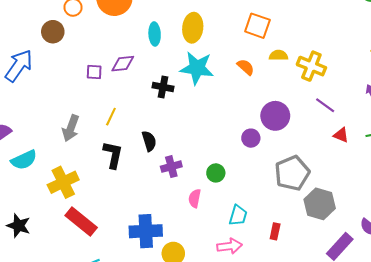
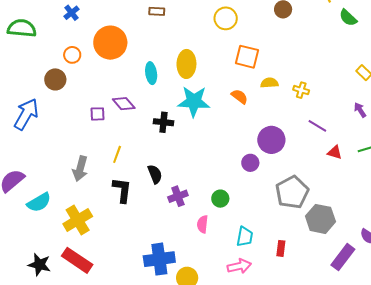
purple diamond: (123, 64) -> (124, 104), turned 60
yellow cross: (311, 66) -> (301, 90), size x0.6
red rectangle: (81, 221) -> (77, 260), moved

